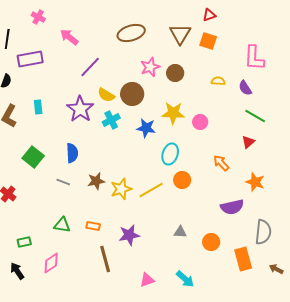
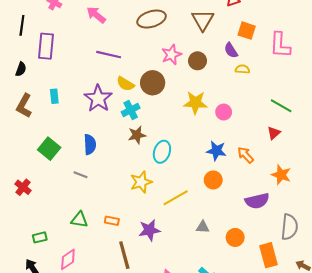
pink arrow: (69, 37) -> (96, 15), moved
orange square: (208, 41) -> (247, 31), moved
purple rectangle: (30, 59) -> (46, 46), turned -75
purple line: (90, 67) -> (109, 55), turned 60
purple semicircle: (245, 88) -> (231, 50), moved
blue star: (146, 128) -> (216, 151), moved
cyan ellipse: (170, 154) -> (162, 152), moved
orange circle: (182, 180) -> (213, 180), moved
brown star: (96, 181) -> (137, 135), moved
yellow line: (151, 190) -> (176, 198), moved

